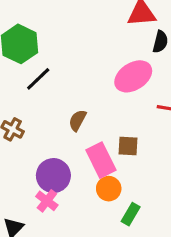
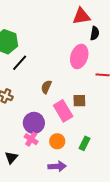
pink ellipse: (133, 76) -> (79, 56), turned -35
orange circle: (109, 189) -> (57, 141), moved

